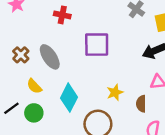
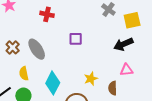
purple square: (97, 45) -> (76, 39), size x0.6
yellow semicircle: (34, 86) -> (24, 73), turned 32

